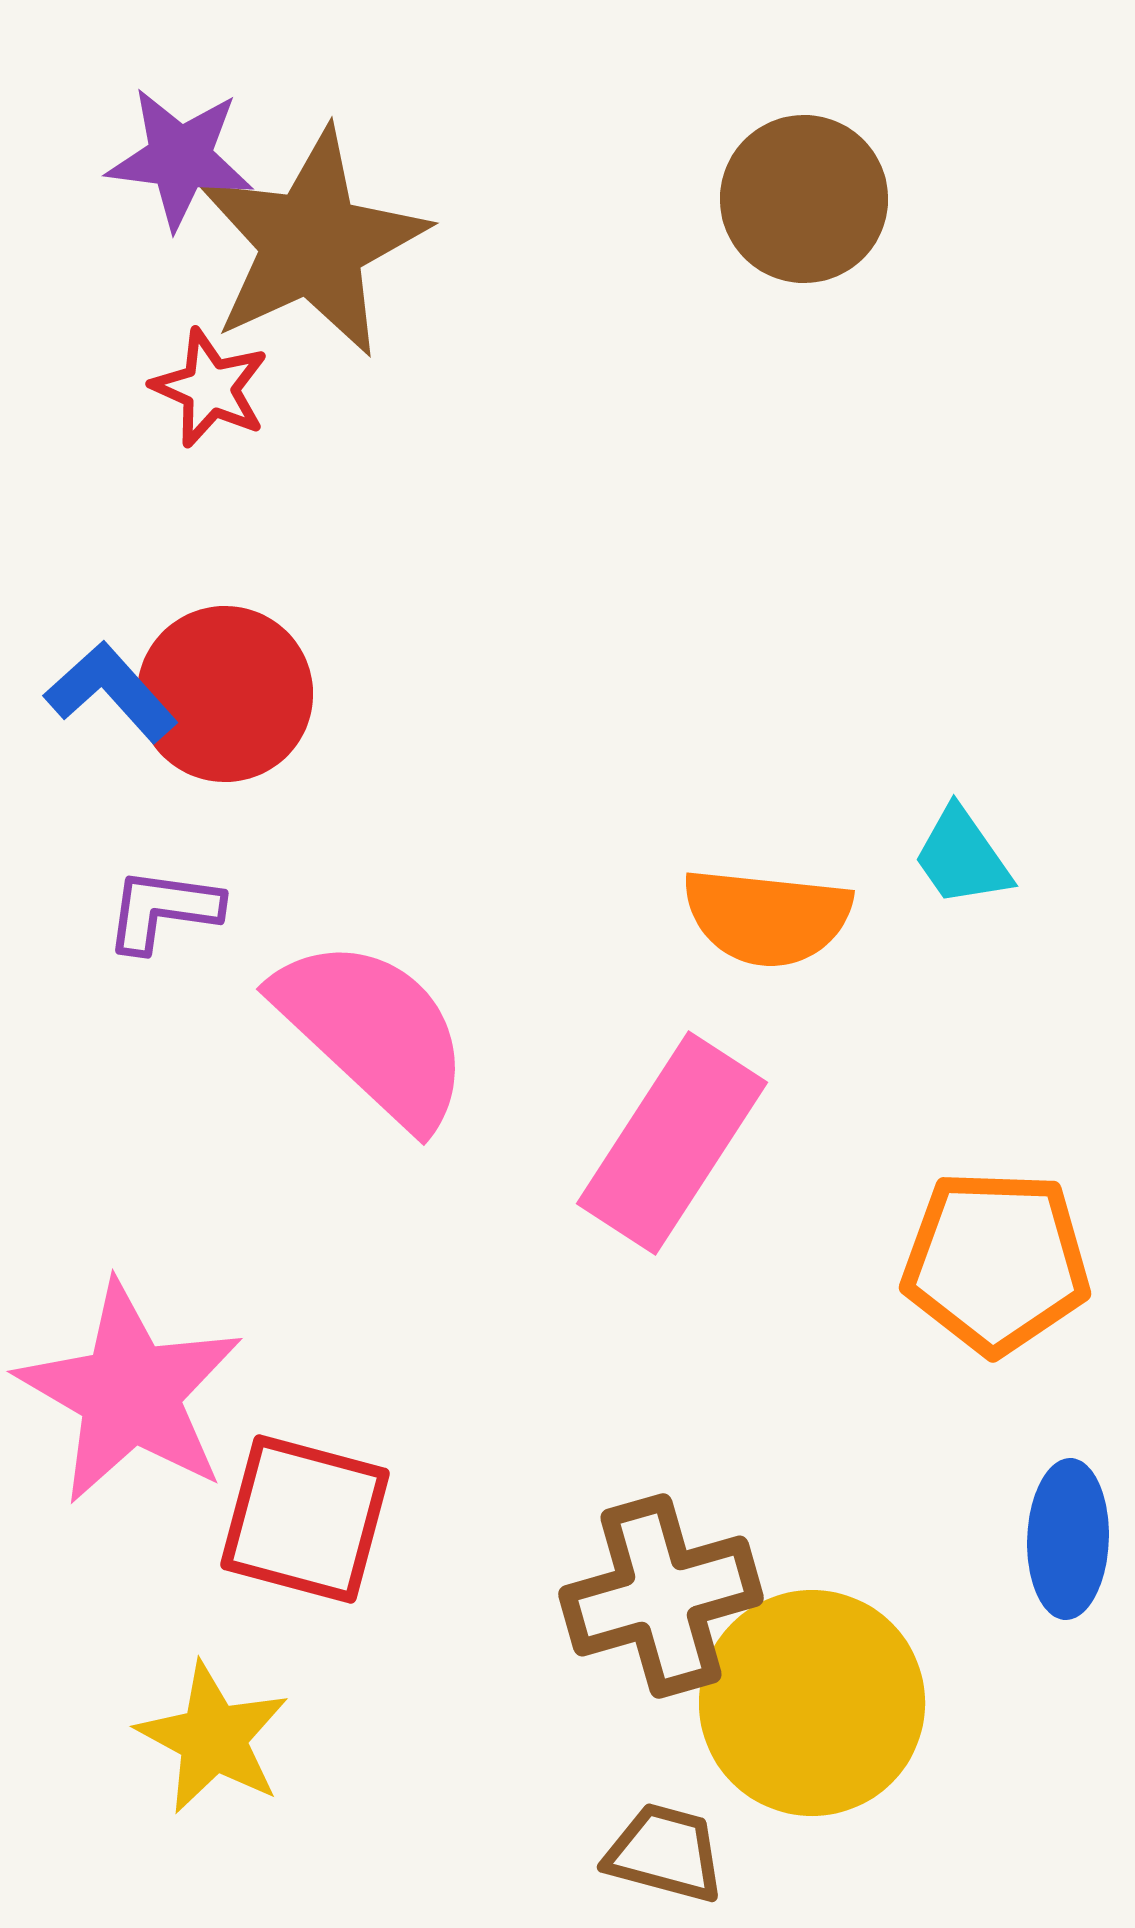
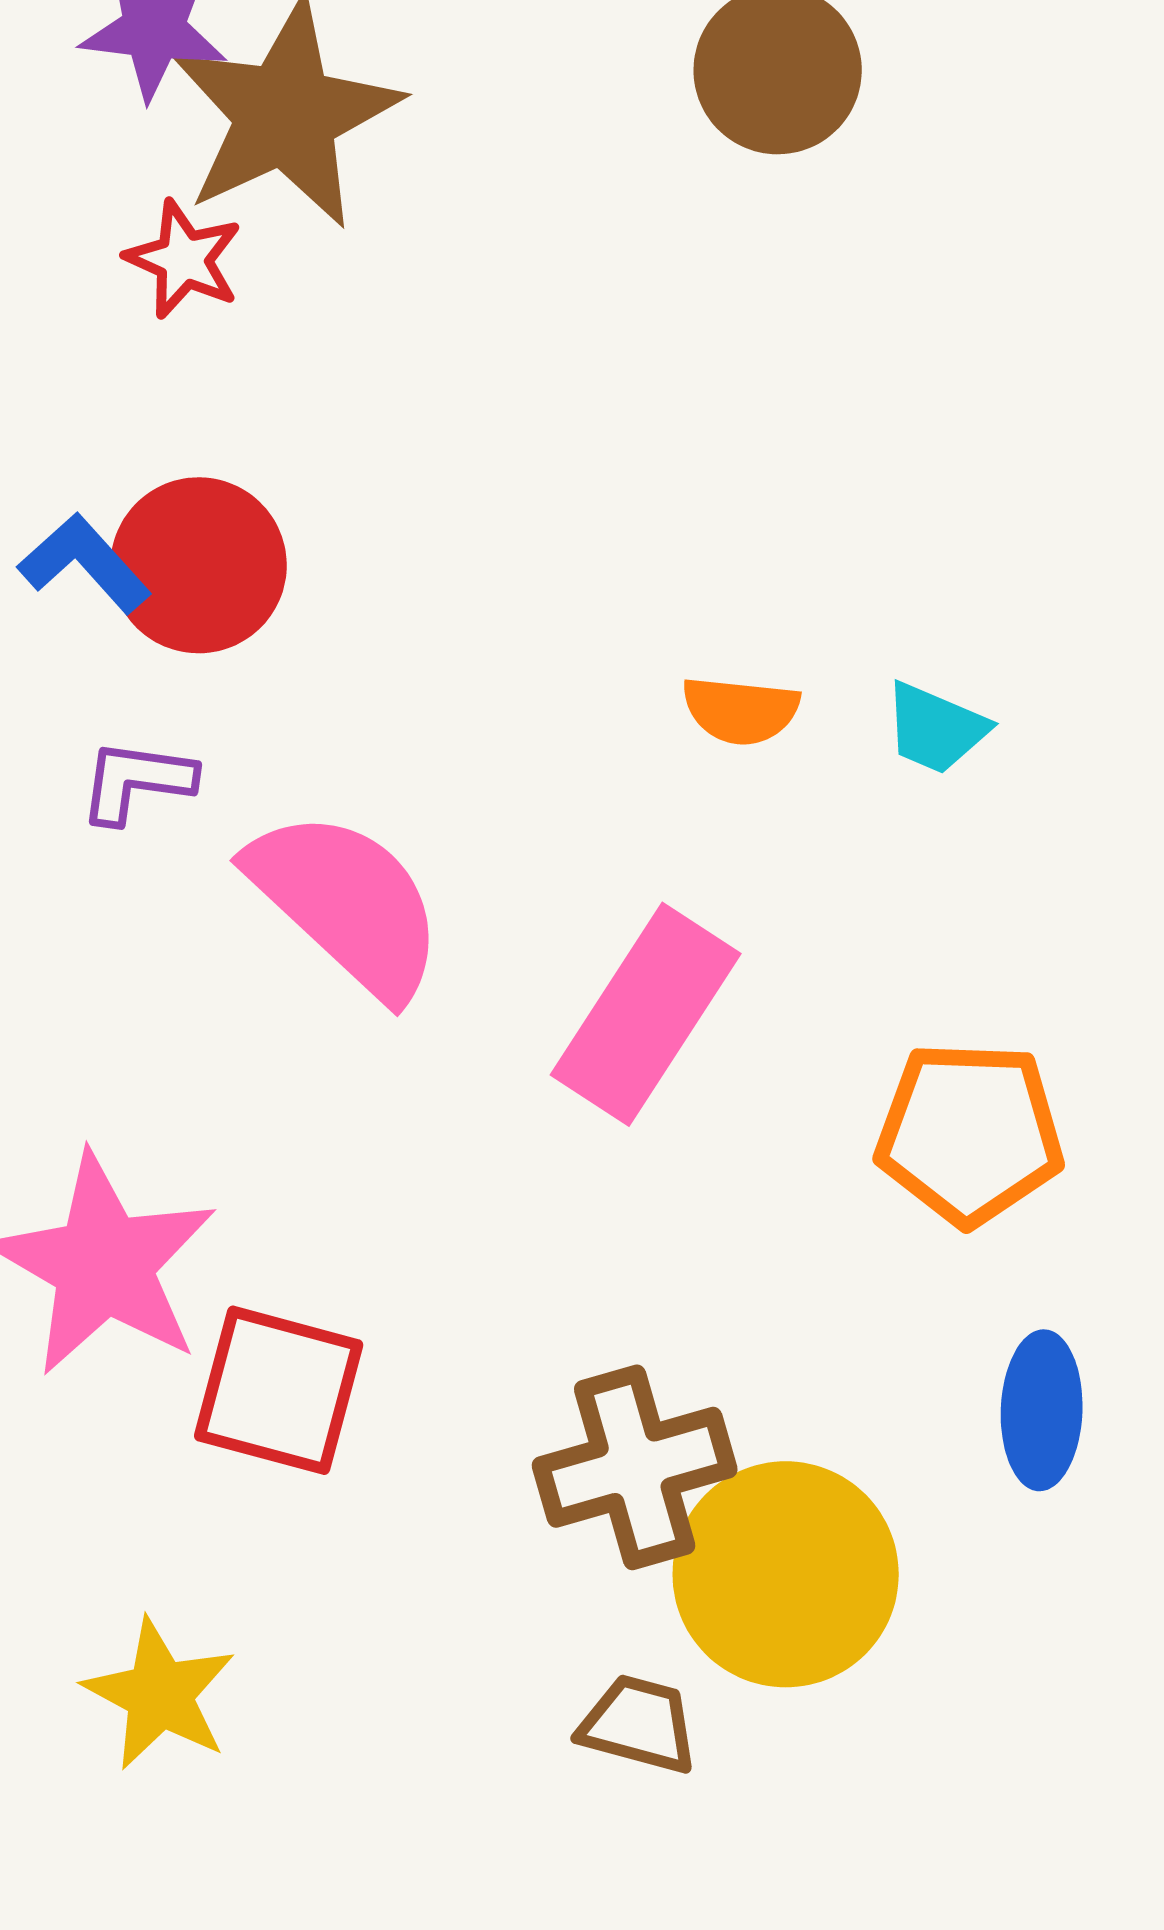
cyan trapezoid: (962, 857) -> (936, 728), turned -32
orange semicircle: (767, 917) -> (741, 710), moved, size x0.7
yellow star: (213, 1738) -> (160, 1694), moved

